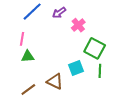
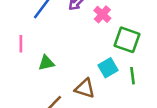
pink line: (22, 39) -> (21, 44), moved
green line: (100, 71) -> (133, 76), moved

